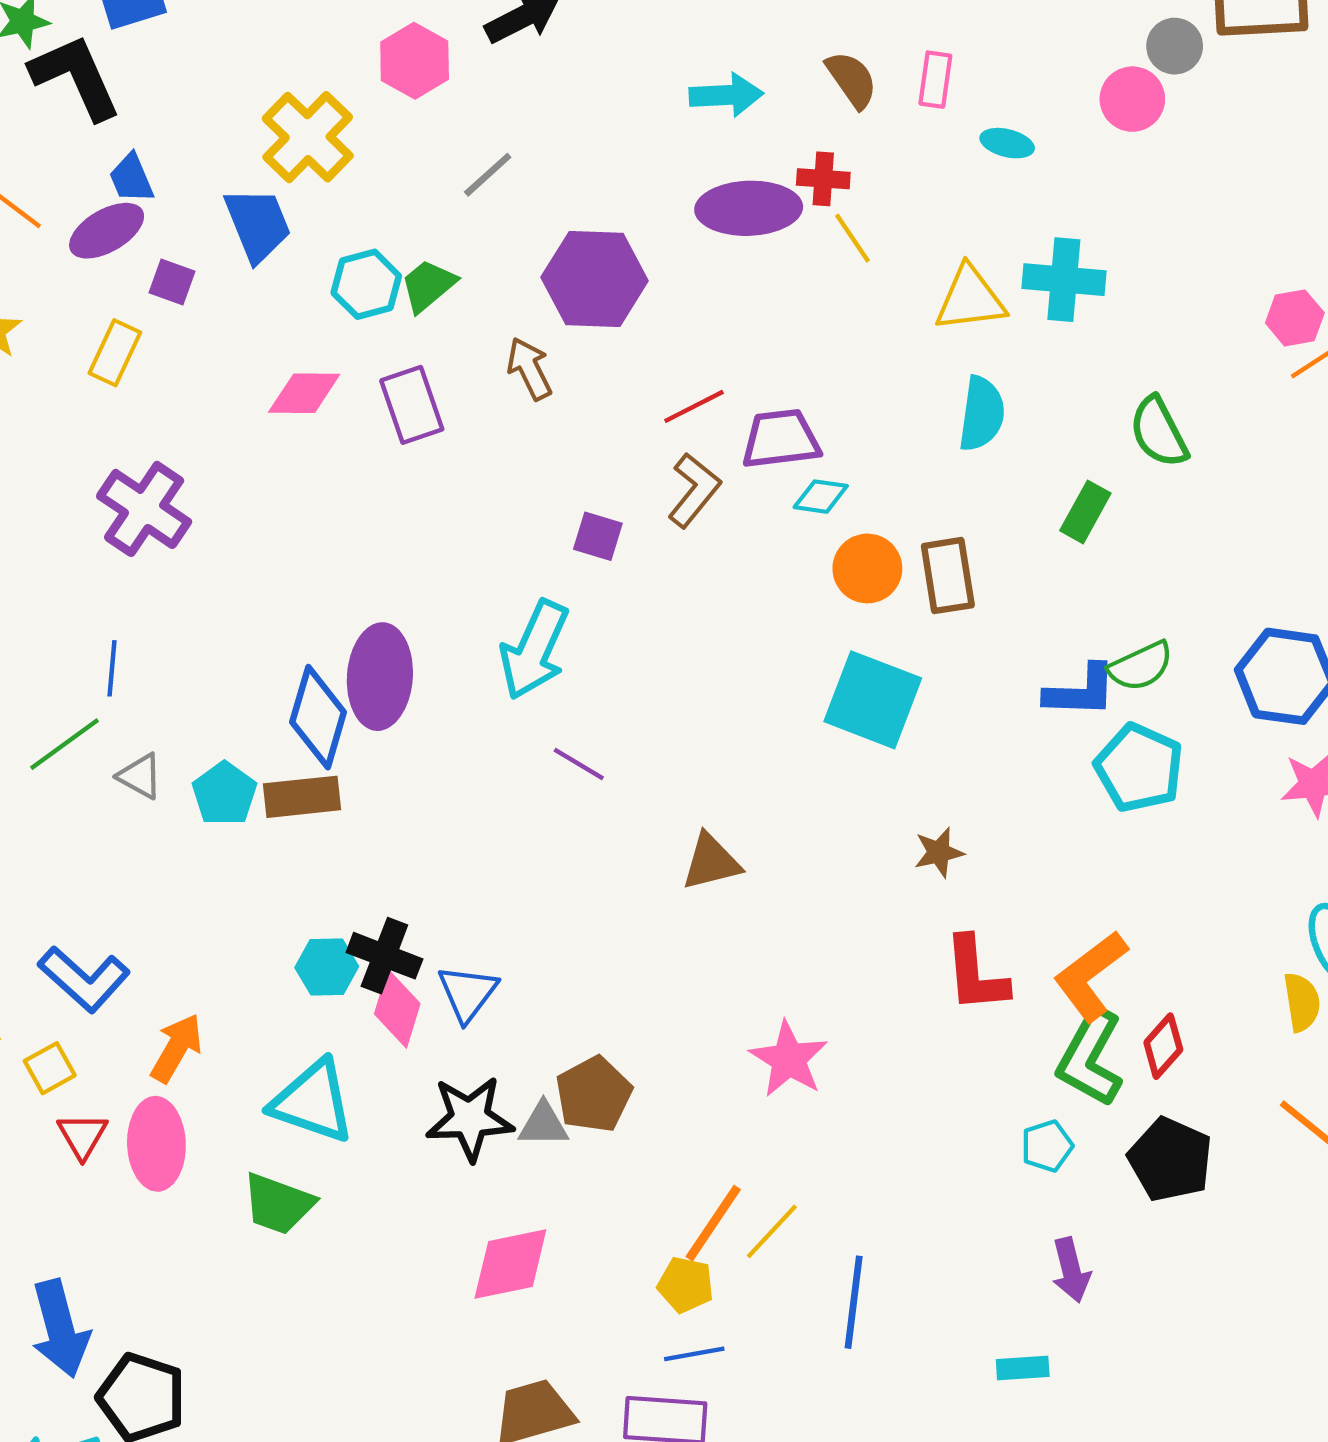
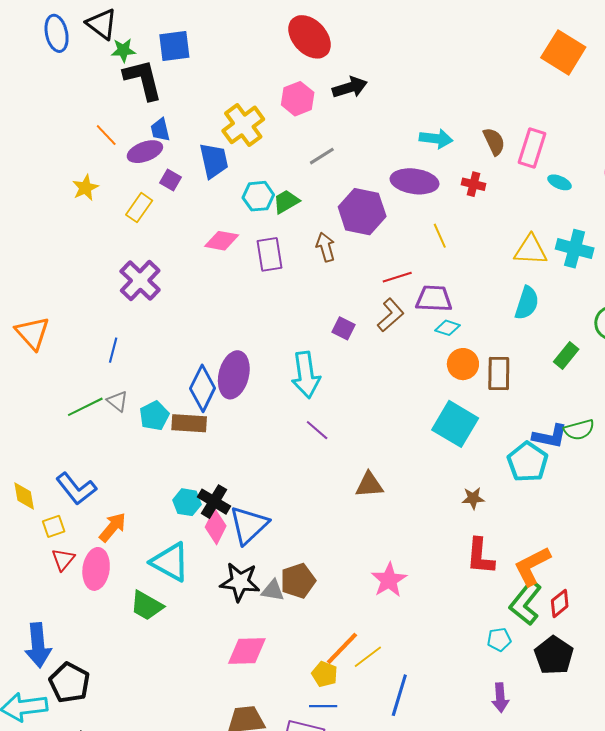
pink rectangle: (935, 80) -> (532, 148), size x1.5
purple ellipse: (749, 208) -> (415, 181), moved
yellow line: (853, 238) -> (440, 236), moved
cyan arrow: (534, 650) -> (306, 375), turned -42
green line: (64, 744) -> (85, 407), moved
cyan pentagon: (1139, 768) -> (528, 462), moved
blue triangle: (468, 993) -> (249, 525), size x1.4

